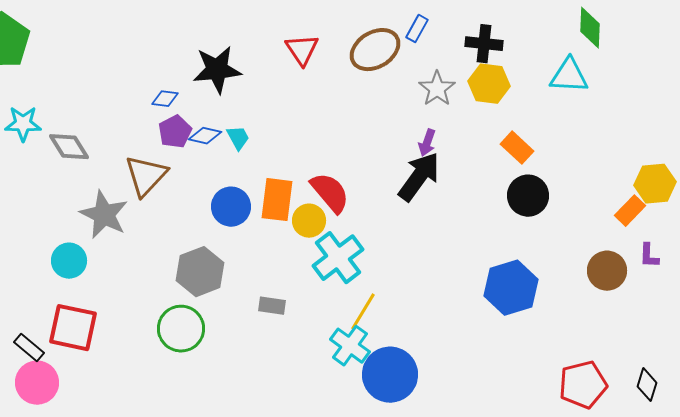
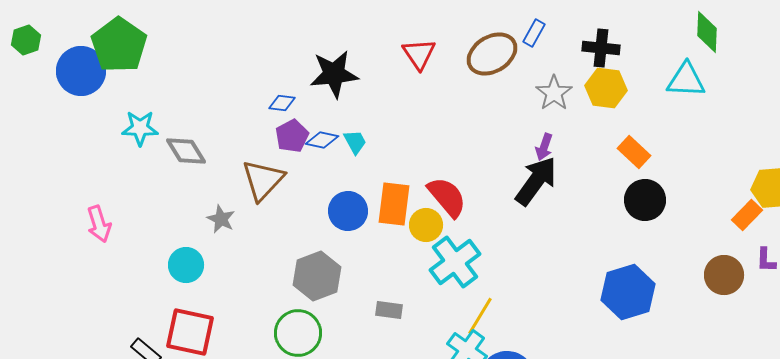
gray star: (104, 215) -> (221, 219), size x0.6

